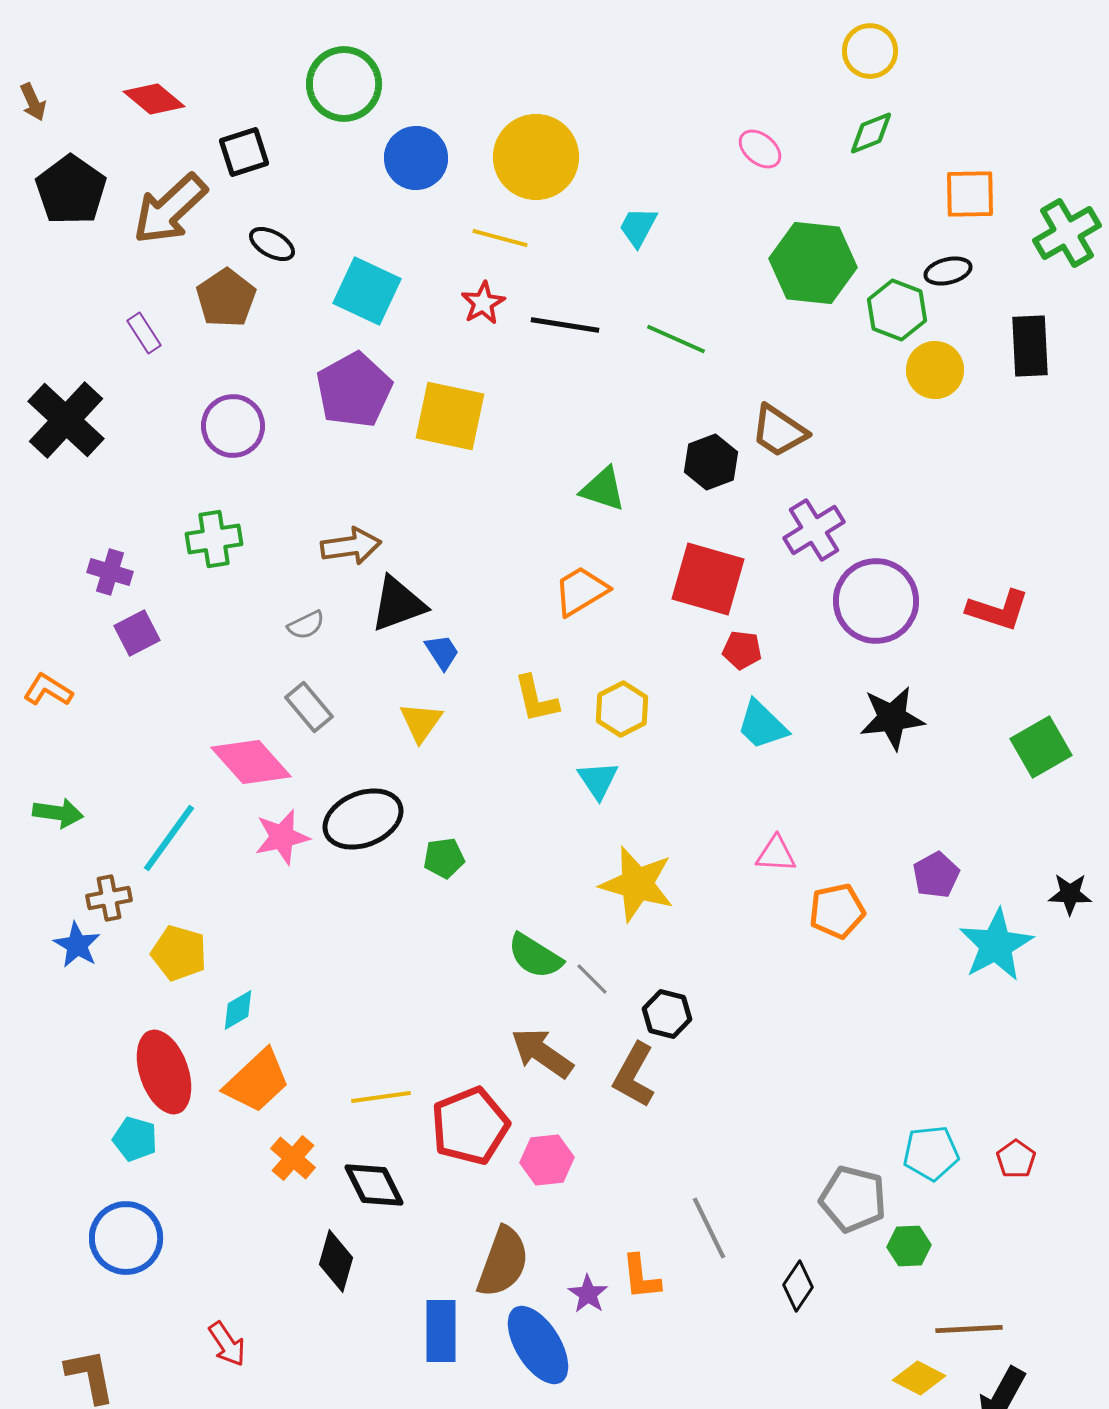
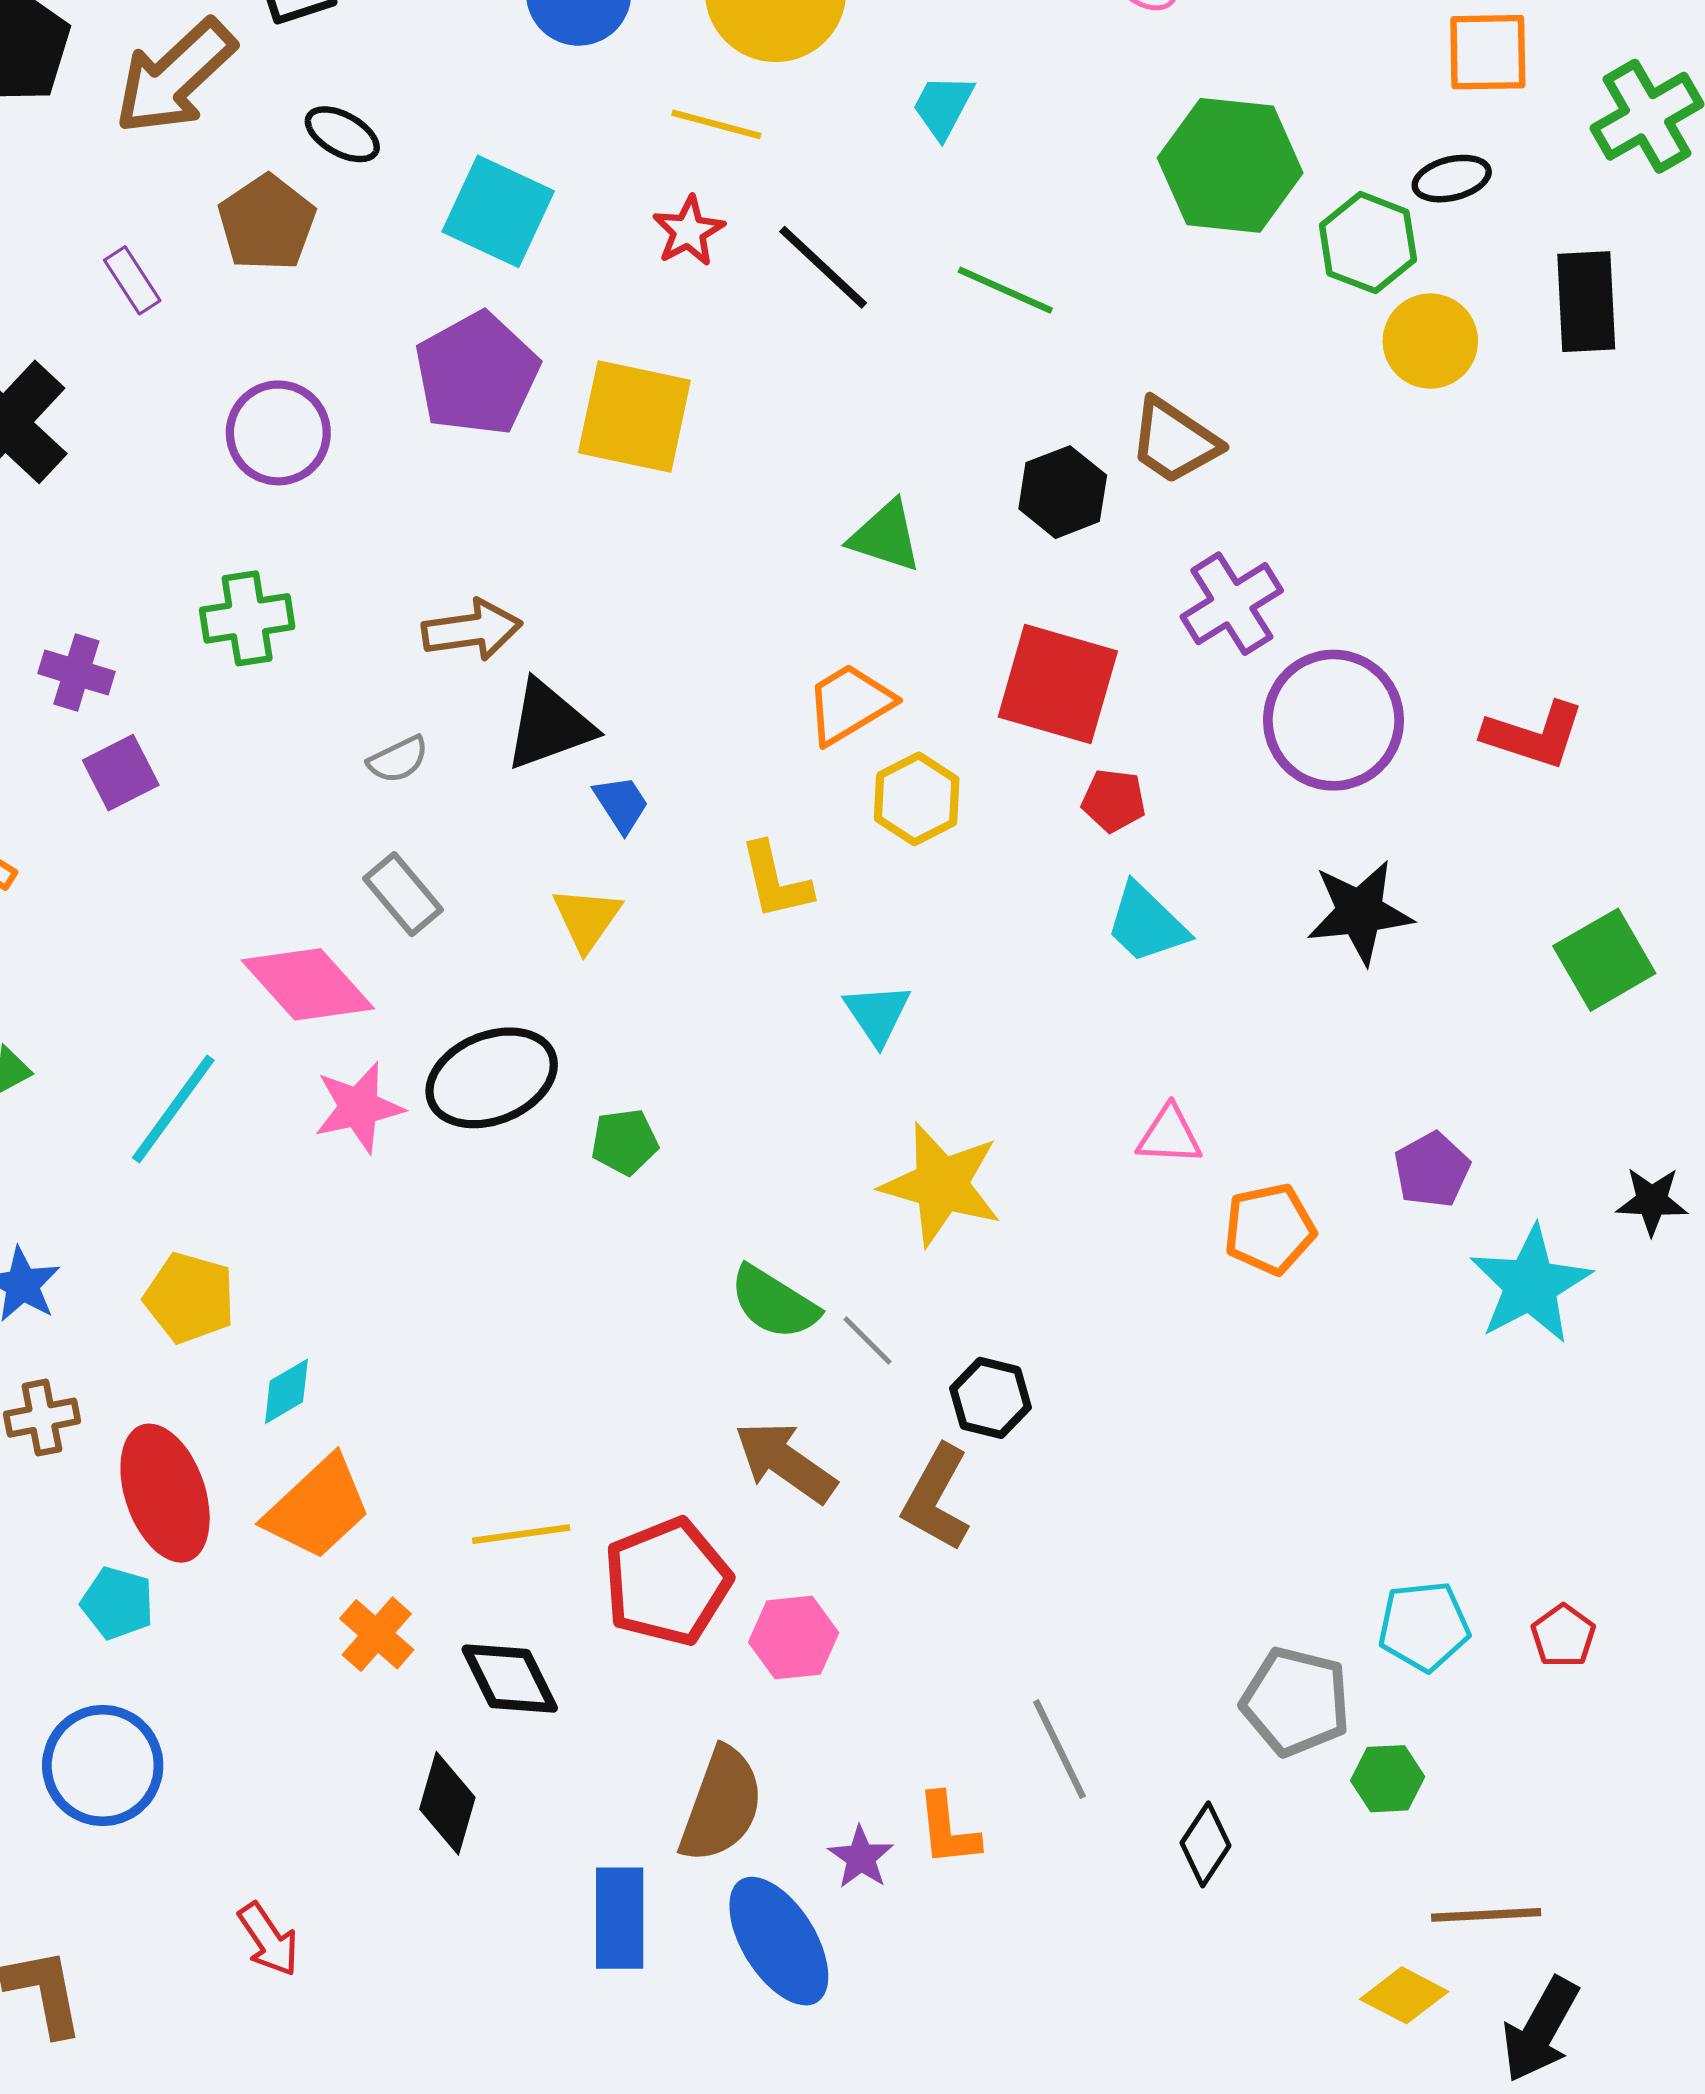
black line: (565, 325) -> (823, 267), turned 34
yellow hexagon: (622, 709) -> (917, 799), moved
brown cross: (109, 898) -> (42, 1418), moved

